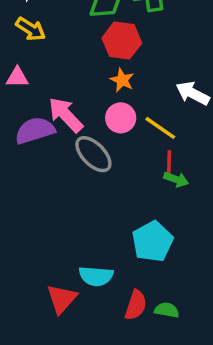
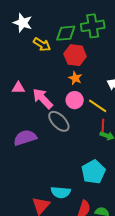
yellow arrow: (31, 29) -> (42, 44), moved
pink triangle: (17, 77) -> (18, 88), moved
purple semicircle: (35, 131) -> (25, 138), moved

